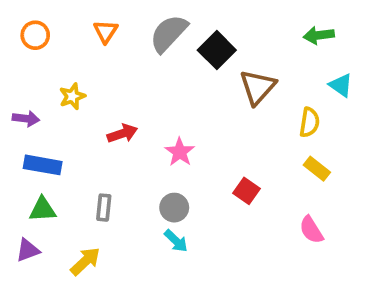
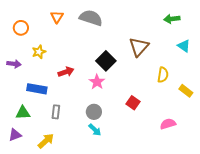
gray semicircle: (169, 33) -> (91, 18), turned 65
orange circle: (35, 35) -> (21, 28), moved
black square: (217, 50) -> (106, 61), moved
yellow semicircle: (309, 122) -> (163, 75), moved
blue rectangle: (43, 165) -> (37, 89), moved
yellow rectangle: (317, 169) -> (186, 91), moved
pink semicircle: (311, 230) -> (168, 124), turned 105

